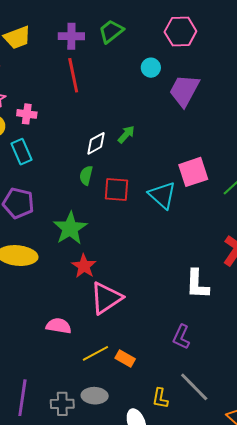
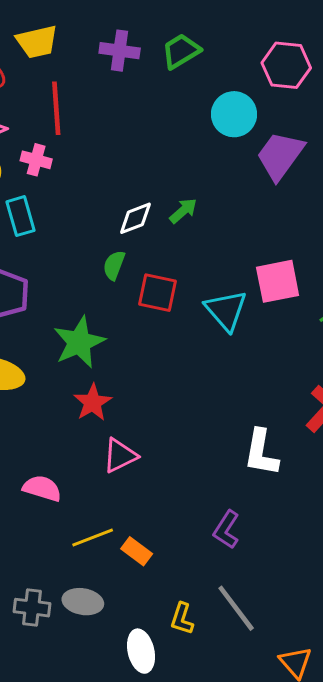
cyan circle: (151, 68) -> (234, 114), size x1.5
red line: (73, 75) -> (56, 108), moved
pink triangle: (106, 298) -> (120, 456), size x0.7

